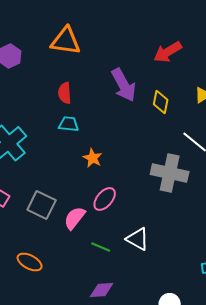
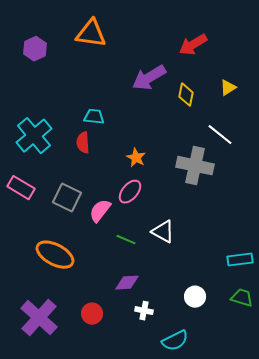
purple arrow: (124, 85) -> (149, 78), turned 88
red semicircle: (65, 93) -> (83, 143), moved
orange star: (93, 158) -> (136, 158), moved
orange ellipse: (30, 262) -> (55, 255), size x1.5

